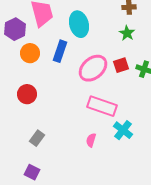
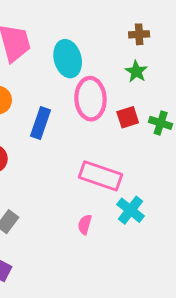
blue rectangle: (60, 51) -> (40, 123), moved
pink ellipse: (93, 68) -> (90, 99), moved, turned -52

